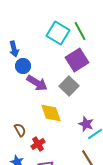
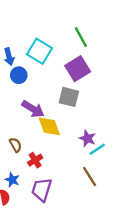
cyan square: (58, 33) -> (39, 51), moved
purple arrow: (37, 83) -> (33, 109), moved
gray square: (69, 86) -> (69, 97), turned -30

